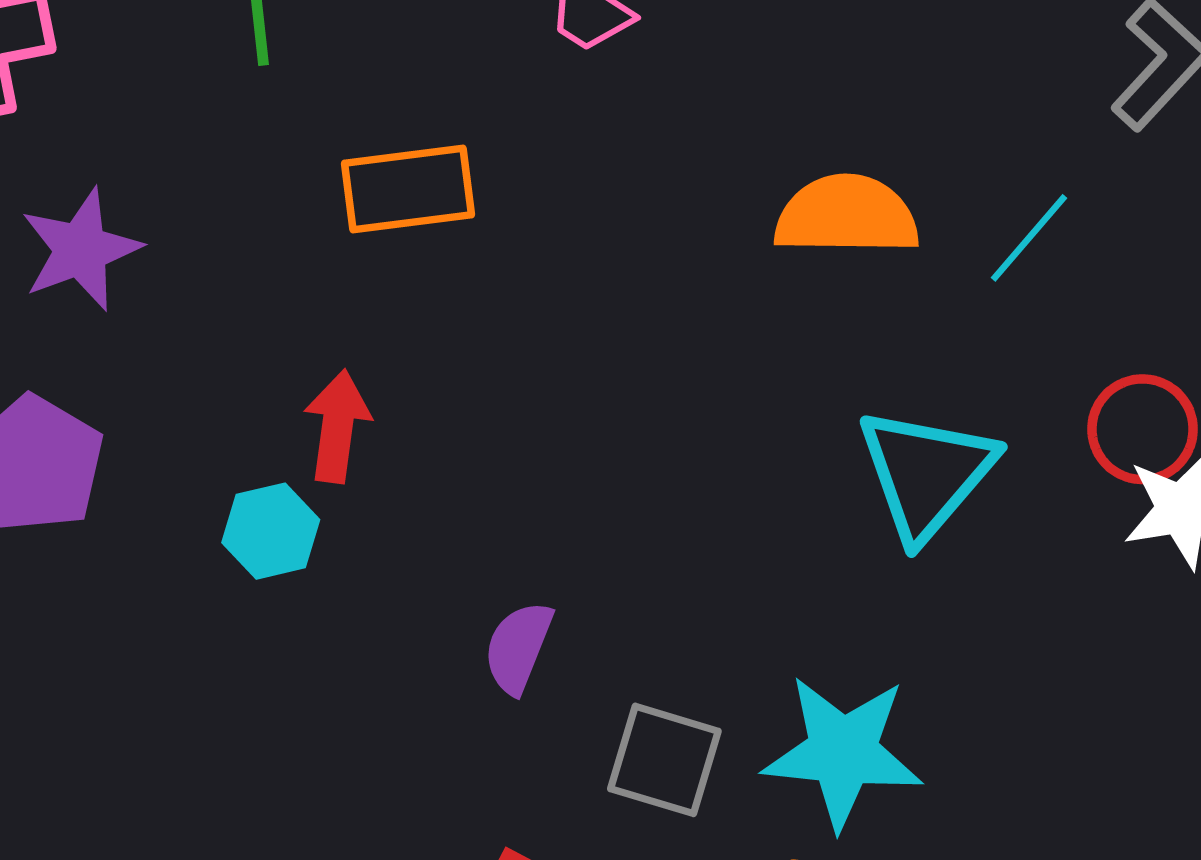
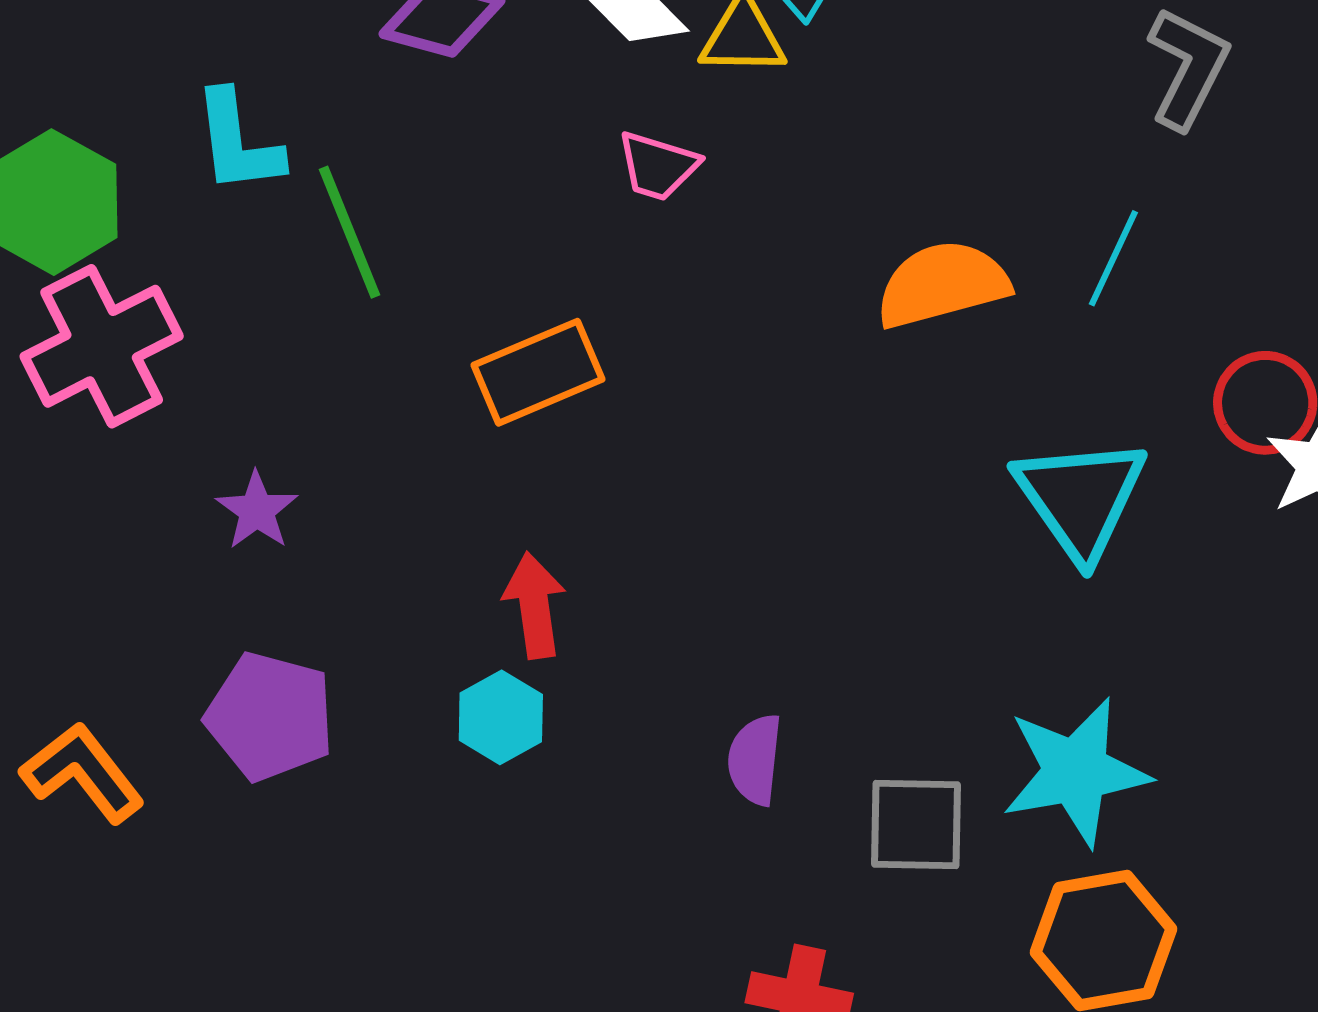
purple star: (81, 250) -> (257, 511), size x0.7

